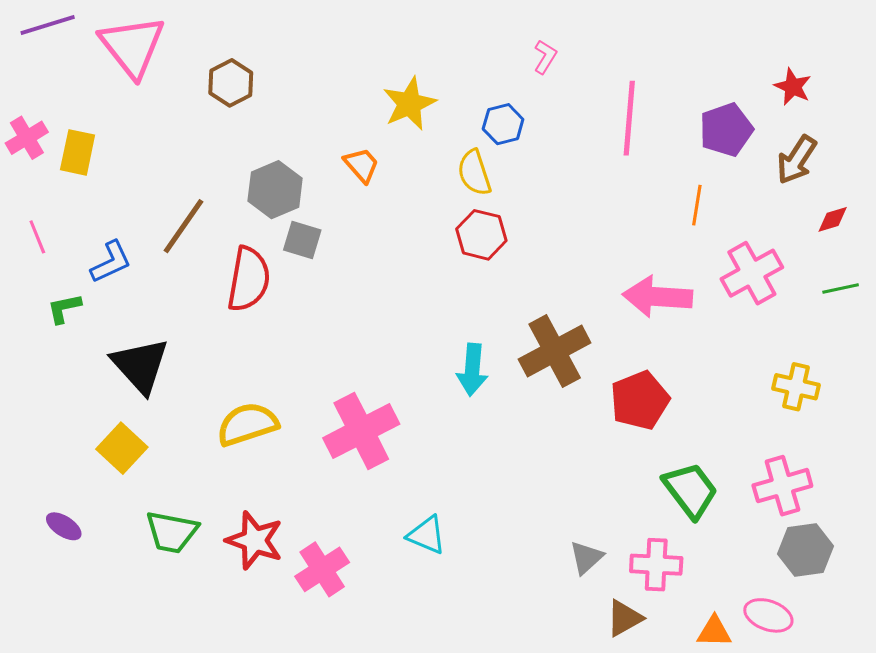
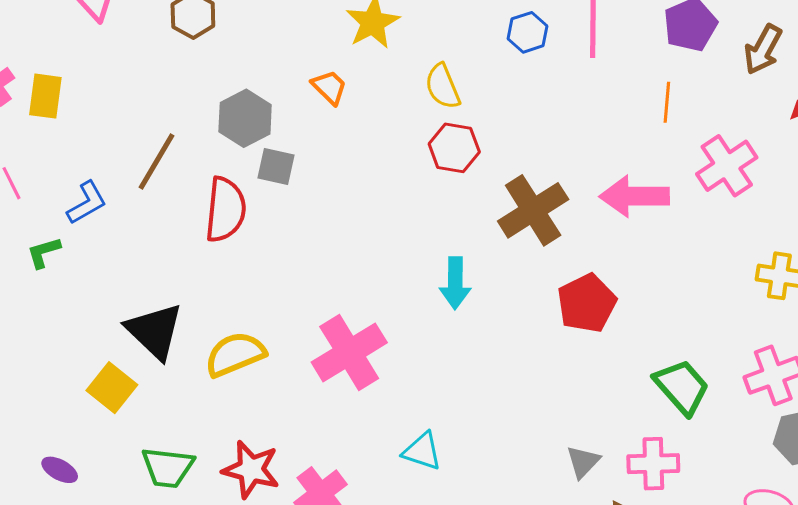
blue hexagon: (503, 124) -> (527, 32), moved
brown cross: (555, 351) -> (533, 210), moved
black triangle: (140, 365) -> (155, 331), moved
red pentagon: (640, 400) -> (587, 303), moved

